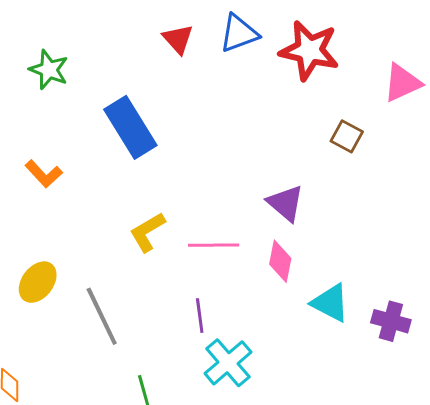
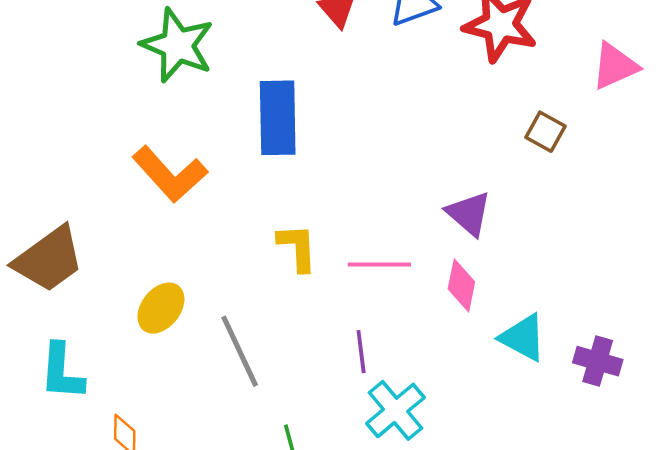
green star: (49, 70) -> (177, 45), size x1.5
blue rectangle: (130, 127) -> (278, 118), turned 30
orange L-shape: (44, 174) -> (170, 174), size x1.6
yellow L-shape: (147, 232) -> (297, 247), turned 117

